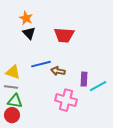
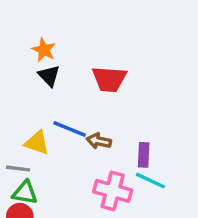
blue line: (41, 64) -> (70, 129), turned 36
yellow triangle: (13, 72) -> (37, 143), moved
cyan line: (98, 86) -> (150, 181), moved, turned 54

